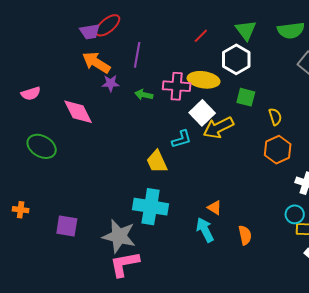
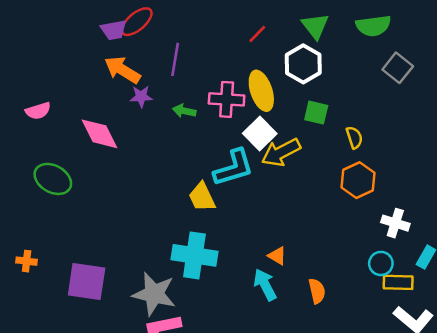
yellow ellipse: (204, 80) -> (261, 91), turned 64
cyan L-shape: (181, 139) -> (234, 168), size x1.6
purple square: (67, 226) -> (87, 282), size x1.4

